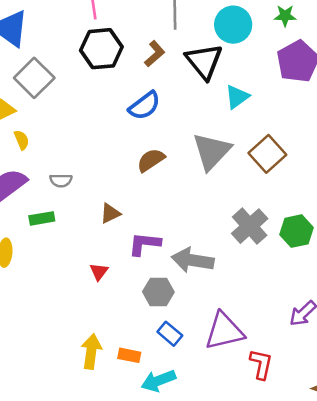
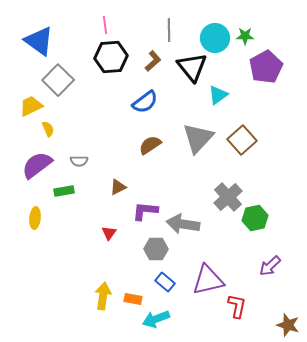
green star: (285, 16) -> (245, 36), moved
green hexagon: (297, 231) -> (255, 218), moved

